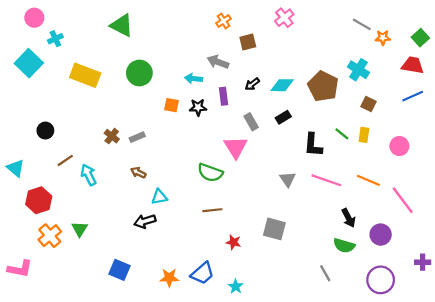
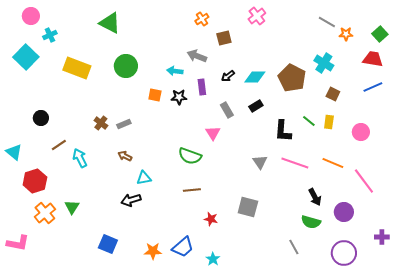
pink triangle: (236, 147) -> (213, 133), size x0.7

